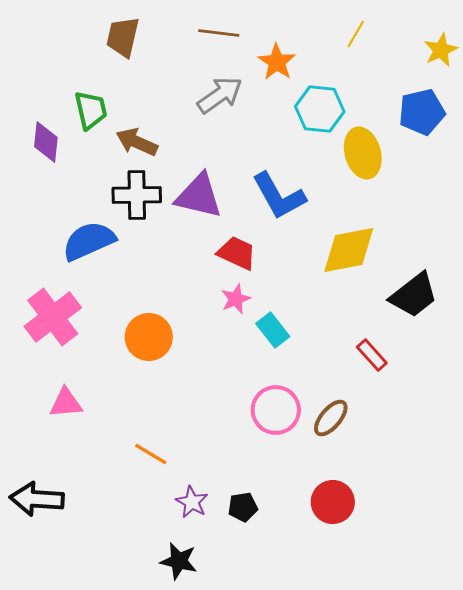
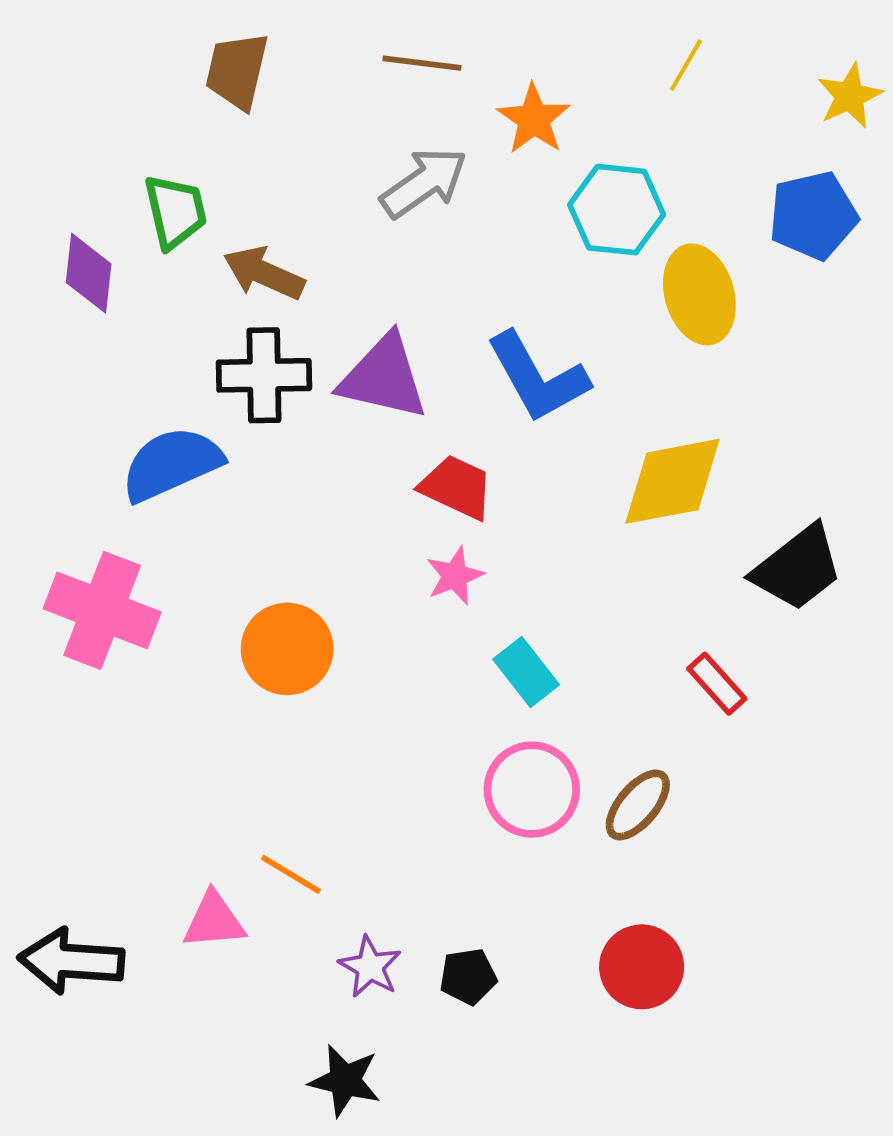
pink cross: (53, 317) -> (102, 610), turned -32
cyan rectangle: (273, 330) -> (526, 672), moved
pink triangle: (66, 403) -> (214, 921), moved

